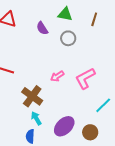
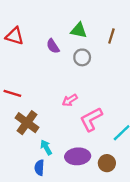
pink L-shape: (85, 78) -> (91, 119), moved
brown cross: (32, 96) -> (27, 123), moved
purple ellipse: (64, 126) -> (78, 156), turned 40

